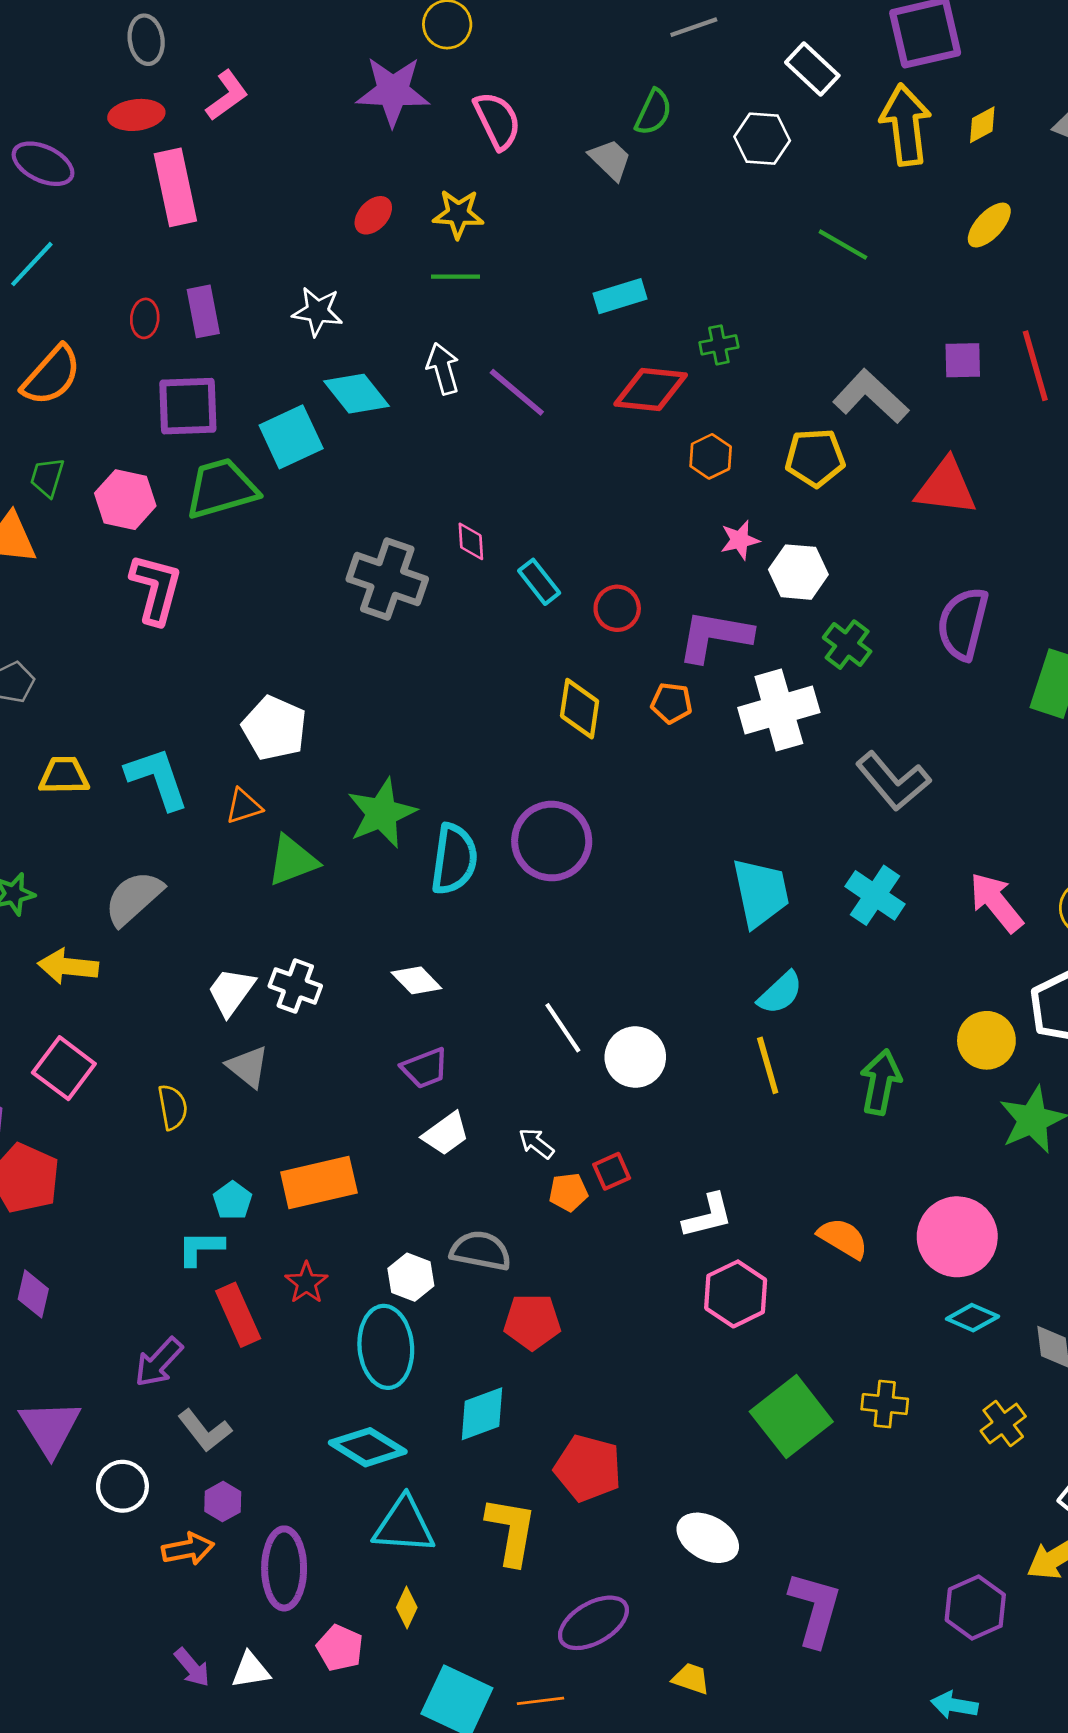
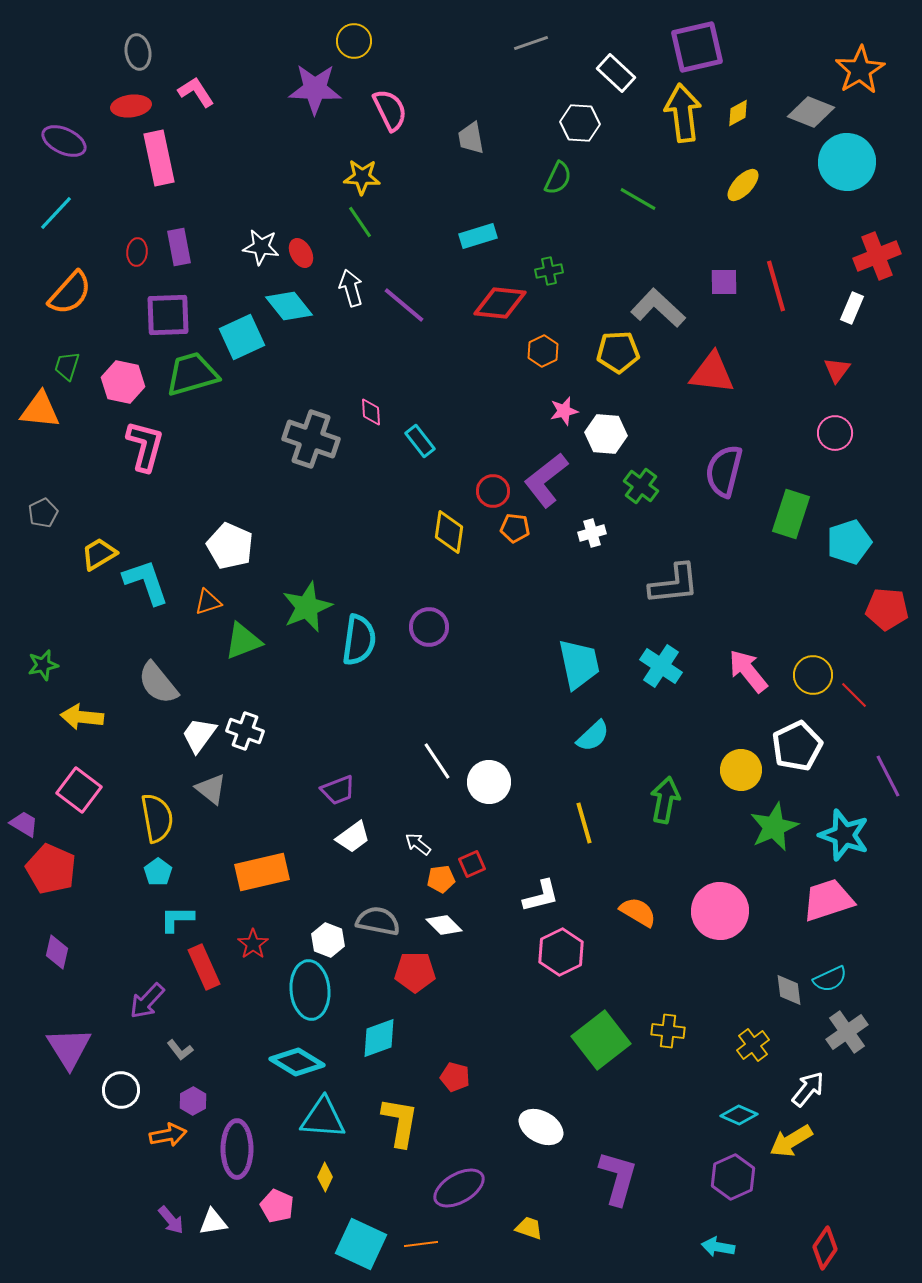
pink L-shape: (227, 95) -> (196, 92), turned -87
green semicircle: (653, 112) -> (558, 178), moved
gray trapezoid: (610, 160) -> (471, 138), turned -144
red ellipse: (373, 215) -> (301, 253), moved, turned -72
green line: (456, 277) -> (360, 222), turned 56
red circle: (617, 608) -> (493, 491), moved
purple L-shape: (715, 636) -> (546, 480), turned -48
white cross: (779, 710) -> (592, 533), size x0.5
yellow trapezoid: (64, 776) -> (99, 554), moved, turned -30
gray L-shape: (893, 781) -> (674, 584), turned -56
purple circle: (552, 841) -> (429, 627), size x0.7
gray semicircle: (134, 898) -> (158, 683), moved, turned -87
white diamond: (416, 980) -> (444, 925), moved
yellow line: (768, 1065) -> (584, 823), moved
yellow semicircle: (173, 1107) -> (157, 818), size x1.5
cyan pentagon: (233, 1201) -> (158, 872), moved
cyan diamond: (973, 1318) -> (739, 1115), moved
gray L-shape: (205, 1431) -> (180, 1050), size x0.7
red pentagon: (588, 1468) -> (455, 1077), size x0.6

